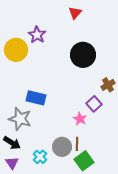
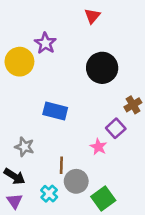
blue rectangle: (36, 98) -> (55, 111), moved
gray star: (20, 119) -> (24, 147), size x0.7
brown line: (77, 144) -> (61, 165), moved

